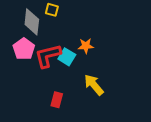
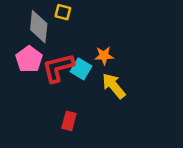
yellow arrow: (94, 85) -> (114, 86), moved

